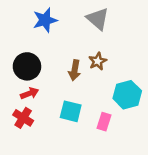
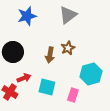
gray triangle: (98, 19) -> (68, 15), turned 42
red arrow: (30, 93) -> (24, 78), moved

